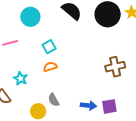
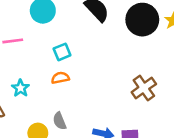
brown cross: (115, 67) -> (144, 88), turned -30

